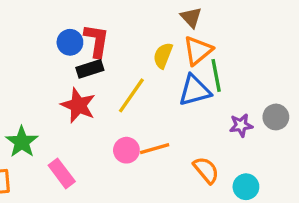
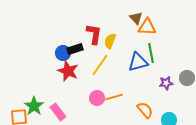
red L-shape: (97, 41) -> (94, 34), moved
blue circle: (70, 42) -> (63, 53), moved
orange triangle: (198, 51) -> (147, 27), moved, turned 42
yellow semicircle: (163, 56) -> (110, 41), moved
green star: (22, 142) -> (34, 106), moved

